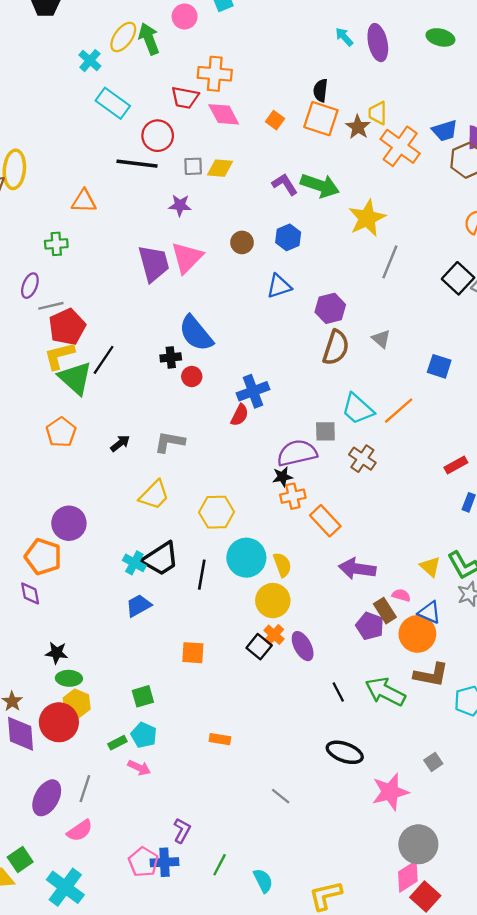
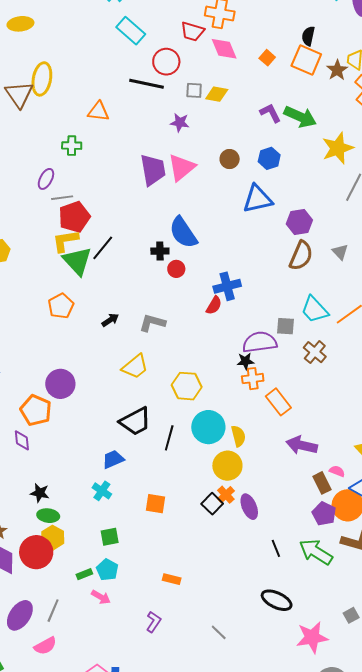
blue triangle: (279, 286) -> (257, 199), size x1.4
cyan cross: (134, 563) -> (102, 491), moved
purple pentagon: (370, 626) -> (324, 514), moved
purple L-shape: (182, 831) -> (154, 622), moved

